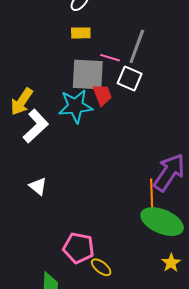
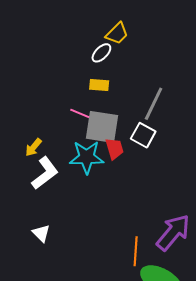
pink line: (110, 58) -> (80, 113), moved
yellow arrow: (22, 102) -> (33, 147), size x0.7
orange line: (152, 194) -> (136, 251), moved

